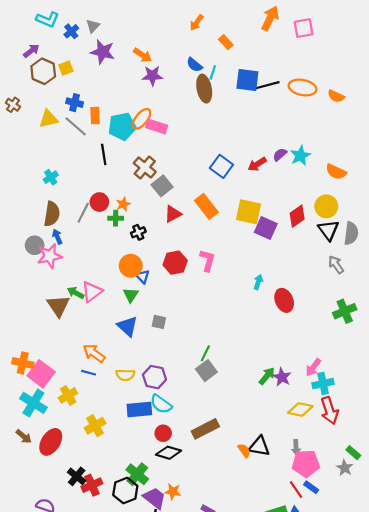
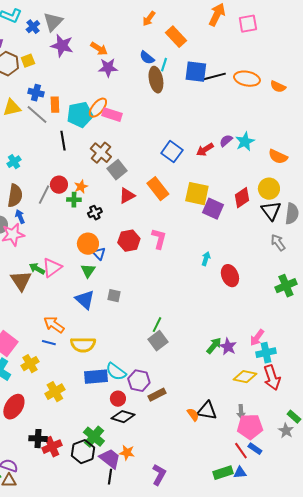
gray triangle: (93, 26) -> (53, 22), size x1.5
orange rectangle: (226, 42) -> (176, 37), size x1.5
yellow semicircle: (125, 375) -> (83, 345), size x1.4
purple hexagon: (154, 377) -> (139, 381), moved
brown rectangle: (205, 429) -> (157, 395), size x0.7
black cross: (77, 476) -> (38, 439), turned -36

